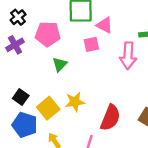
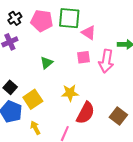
pink pentagon: (48, 34) -> (42, 21), moved
pink square: (91, 44) -> (83, 57), moved
yellow star: (75, 102) -> (70, 93), moved

